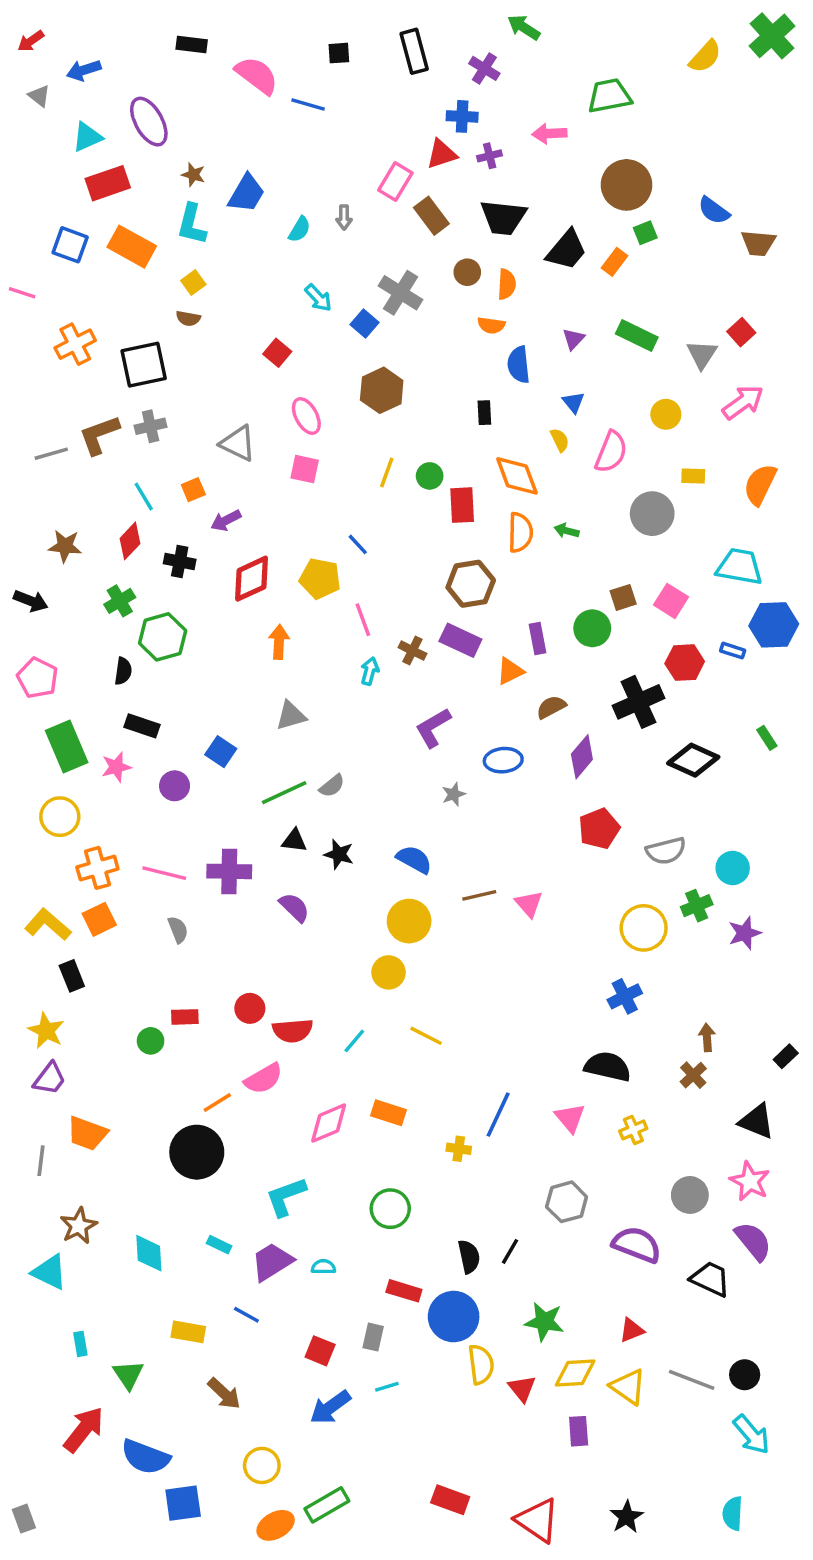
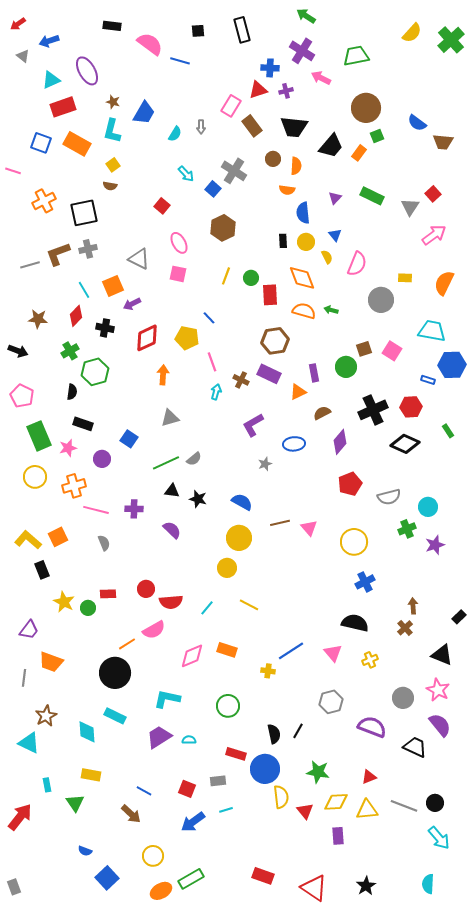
green cross: (772, 36) -> (451, 40), moved
purple cross: (484, 68) -> (302, 51), moved, size x1.4
pink arrow: (549, 134) -> (321, 78), turned 30
yellow circle: (666, 414) -> (306, 242), moved
orange square: (193, 490) -> (113, 286), size x1.5
orange semicircle: (520, 532) -> (304, 311), turned -75
red hexagon: (685, 663) -> (411, 407), moved
orange cross: (97, 868) -> (74, 486), moved
purple cross: (229, 871) -> (134, 509), size x0.7
yellow circle: (644, 928) -> (354, 542), moved
yellow star: (46, 1031) -> (64, 602), moved
blue line: (498, 1115) -> (291, 651), turned 32
cyan L-shape: (286, 1197) -> (167, 699), turned 32
cyan rectangle: (219, 1245) -> (115, 716), moved, size x1.5
blue line: (246, 1315) -> (144, 791), moved
yellow rectangle: (188, 1332) -> (91, 775), moved
gray rectangle: (373, 1337) -> (218, 781), turned 70
yellow triangle: (628, 1387) -> (367, 810), turned -40
red arrow: (84, 1430) -> (20, 817), moved
blue semicircle: (145, 1457) -> (85, 851), size x0.5
blue square: (183, 1503) -> (107, 878), turned -35

